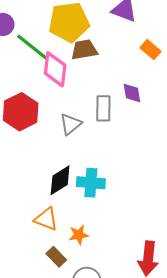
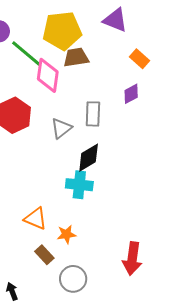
purple diamond: (132, 93) -> (131, 94), moved, turned 70
black diamond: (60, 180) -> (89, 158), moved

